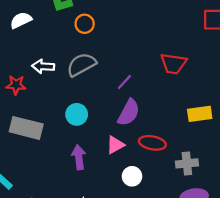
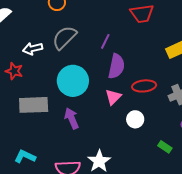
red star: (16, 85) -> (14, 71), turned 30
cyan circle: (77, 114) -> (73, 81), size x1.6
purple arrow: (79, 157) -> (72, 118), moved

